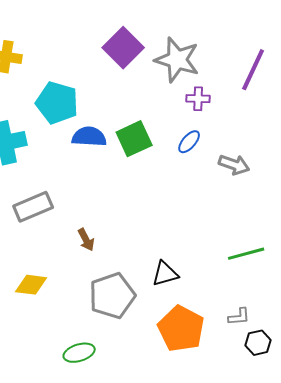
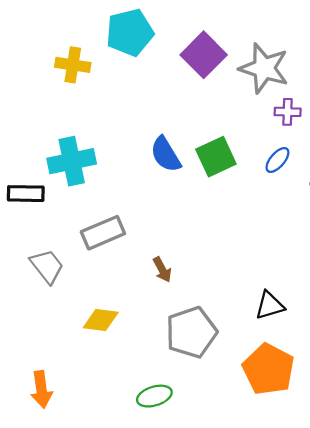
cyan pentagon: (57, 103) -> (130, 32), moved, turned -30
blue semicircle: (89, 137) -> (166, 154), turned -124
black triangle: (165, 274) -> (270, 305), moved

